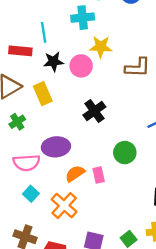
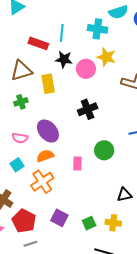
purple ellipse: (56, 147) -> (48, 131), turned 40
pink semicircle: (26, 163) -> (20, 138), size x0.7
orange semicircle: (75, 174) -> (45, 156), moved

